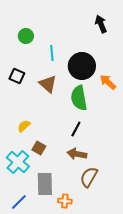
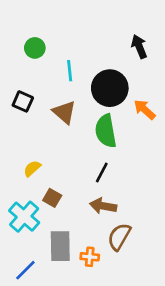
black arrow: (101, 24) -> (139, 47), moved
orange cross: (65, 201) -> (90, 257), moved

